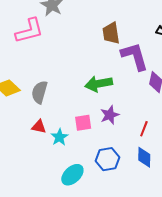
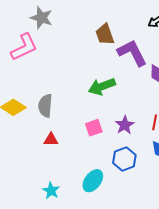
purple star: (110, 115) -> (125, 125), moved
cyan star: (59, 137) -> (51, 191), moved

